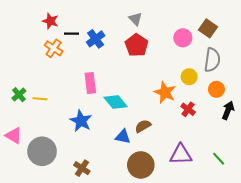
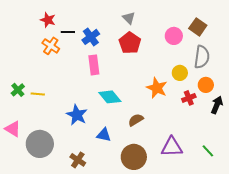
pink rectangle: (90, 83) -> (94, 65), moved
red cross: (188, 109) -> (189, 98), moved, turned 32
blue triangle: (123, 137) -> (104, 135), moved

